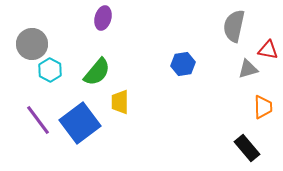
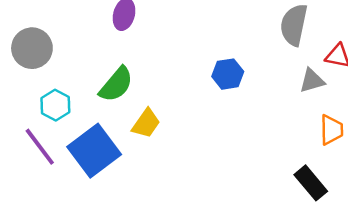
cyan hexagon: (50, 70) -> (55, 105), moved
yellow trapezoid: (120, 102) -> (146, 123), turned -145

